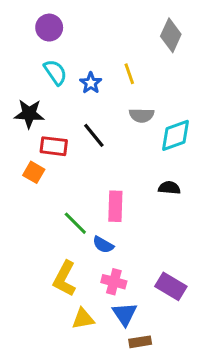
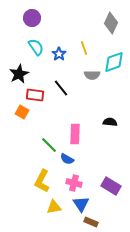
black star: (29, 114) -> (19, 74), turned -30
cyan diamond: (175, 135) -> (114, 62), moved
brown rectangle: (140, 342) -> (91, 222), turned 32

